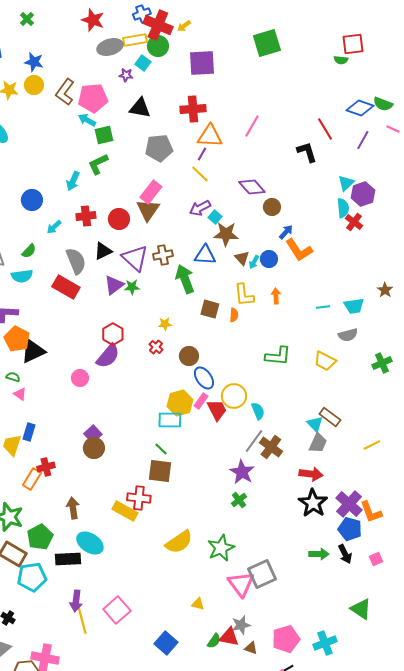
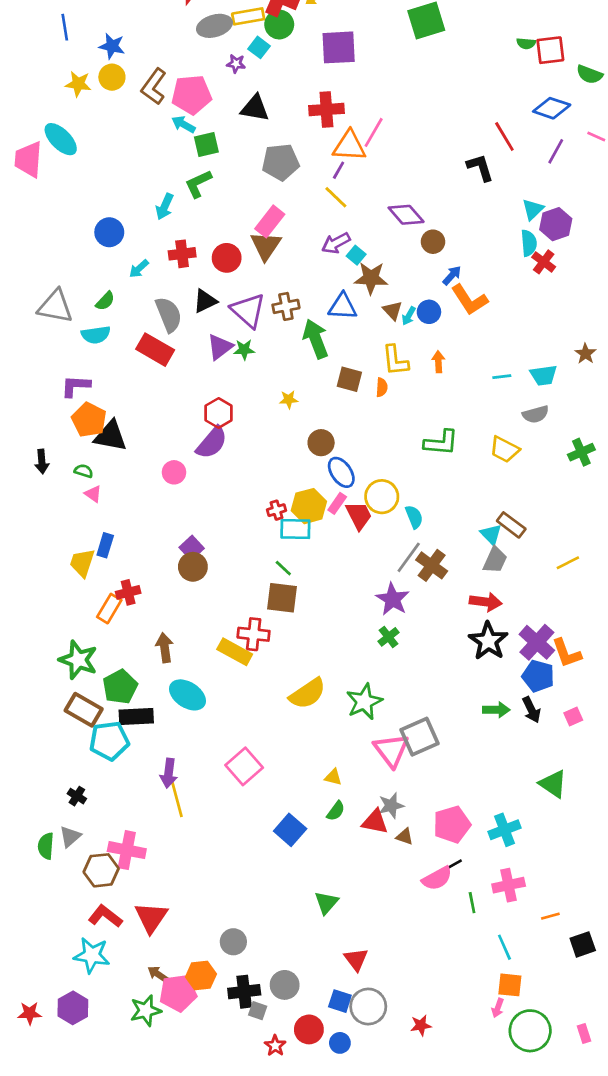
red square: (353, 44) -> (550, 50), moved
green semicircle: (383, 104) -> (589, 74), moved
pink line: (252, 126) -> (374, 132), moved
red cross: (156, 347) -> (277, 510), moved, turned 32
black triangle: (33, 351) -> (111, 436), turned 36
black rectangle: (68, 559) -> (136, 716), moved
pink square: (117, 610) -> (244, 766), moved
green semicircle: (214, 641) -> (336, 811), moved

